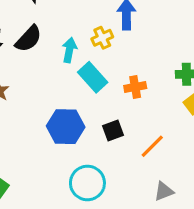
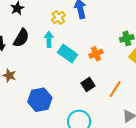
yellow cross: (102, 38) -> (58, 18), moved
blue hexagon: (66, 127) -> (40, 100), moved

